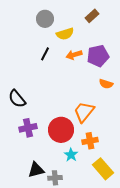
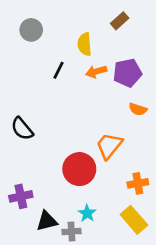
gray circle: (45, 19) -> (31, 30), moved
yellow semicircle: (65, 34) -> (85, 44), turned 102
purple cross: (28, 128) -> (21, 196), moved
orange cross: (90, 141) -> (138, 183), moved
cyan star: (71, 155) -> (87, 213), moved

